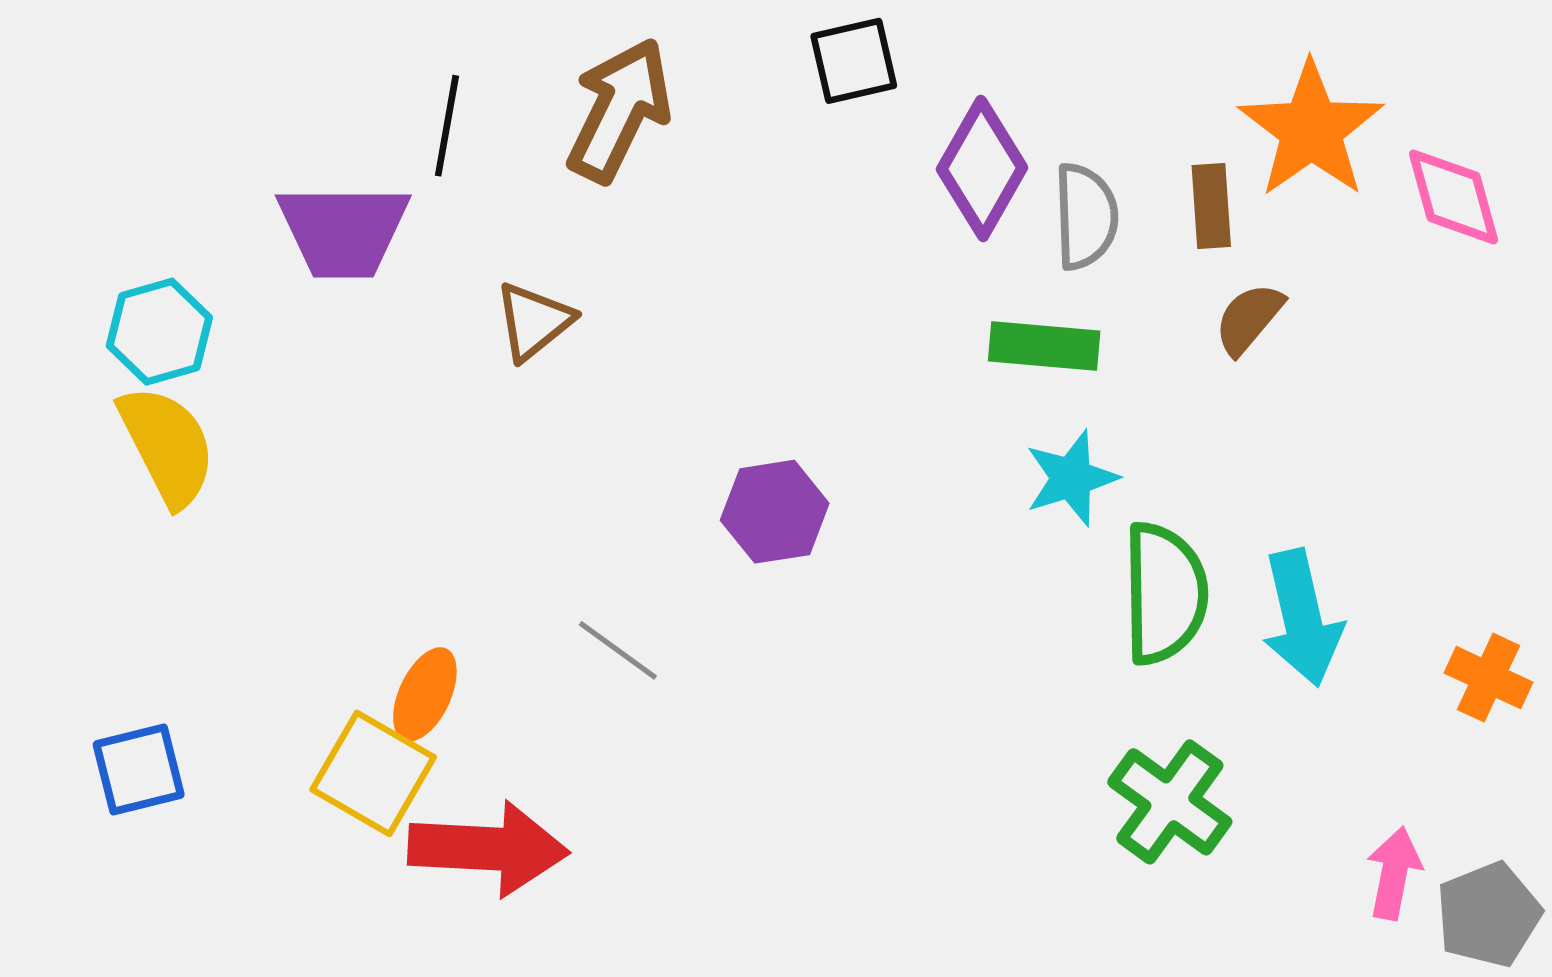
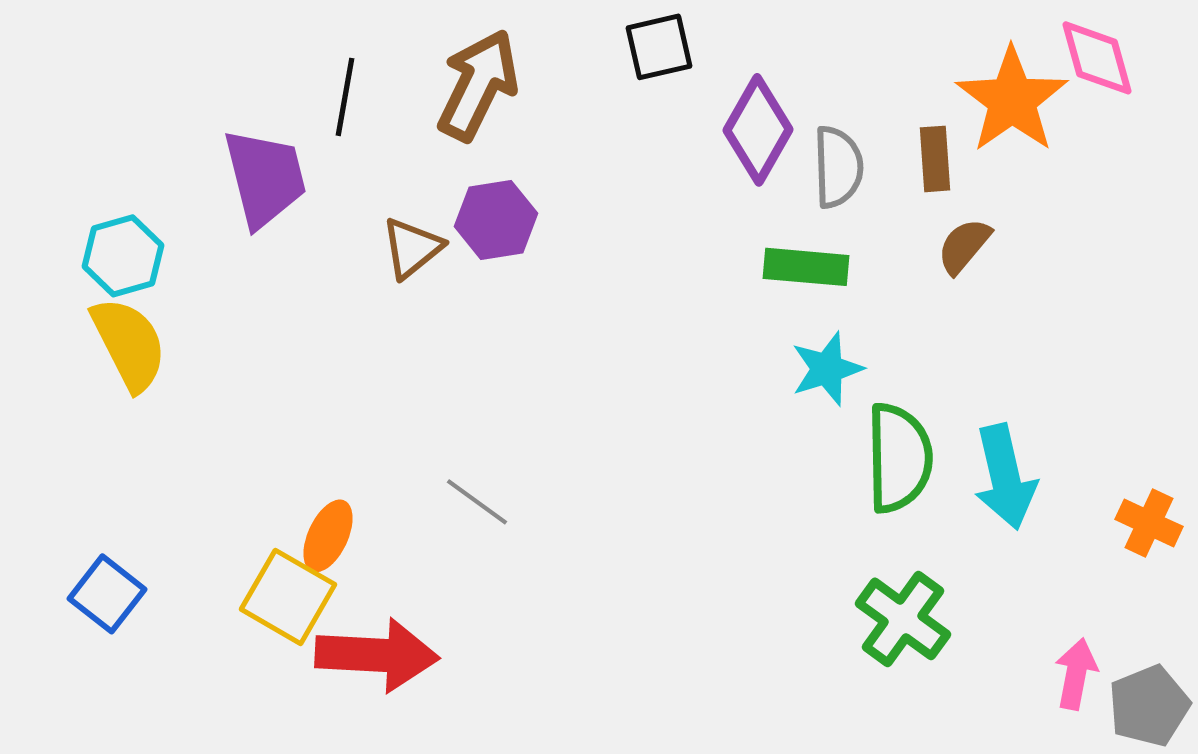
pink diamond: (1454, 197) -> (1097, 58), moved
purple trapezoid: (343, 231) -> (265, 178), turned -104
purple hexagon: (775, 512) -> (496, 220), moved
blue square: (139, 770) -> (107, 594), turned -38

